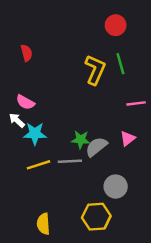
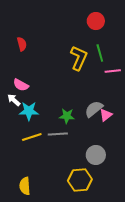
pink line: (136, 103) -> (113, 71), moved
gray semicircle: (96, 147) -> (94, 109), moved
yellow semicircle: (43, 224) -> (25, 186), moved

